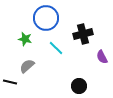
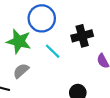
green star: (25, 39) -> (19, 41), size x1.6

